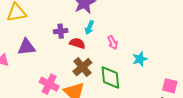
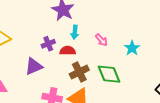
purple triangle: (26, 47) -> (34, 66), moved
brown cross: (82, 67) -> (79, 72), turned 30

